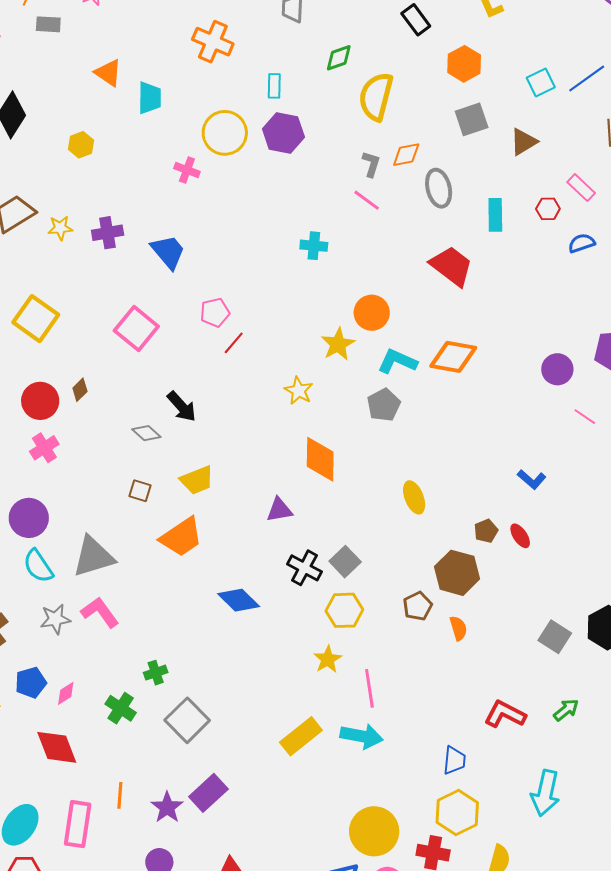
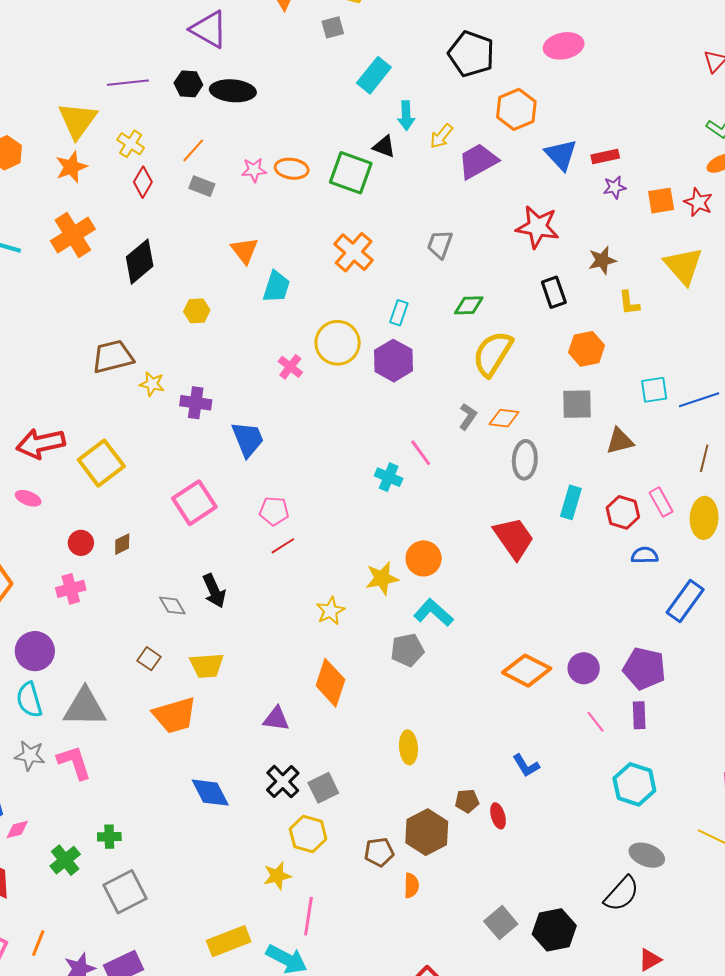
pink line: (367, 200) -> (421, 453), moved
red hexagon: (548, 209) -> (623, 512), size x1.4
orange diamond: (453, 357) -> (527, 671), moved
red circle: (40, 401) -> (81, 543), size x0.7

